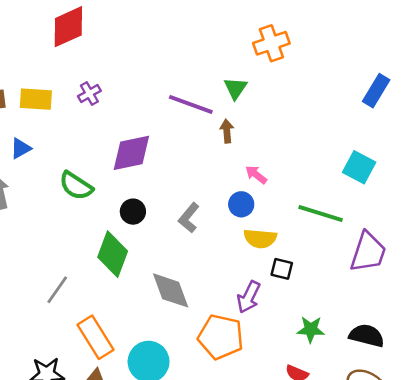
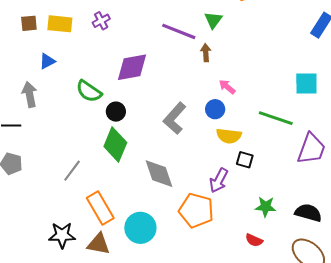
cyan square: (359, 167) -> (306, 83), turned -30
black circle: (133, 212) -> (116, 112), moved
gray L-shape: (189, 218) -> (175, 118), size x1.4

